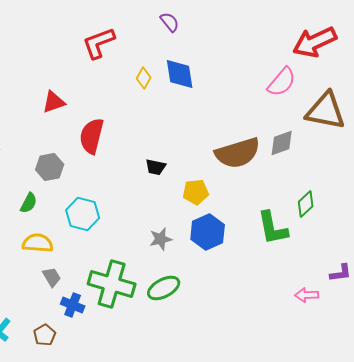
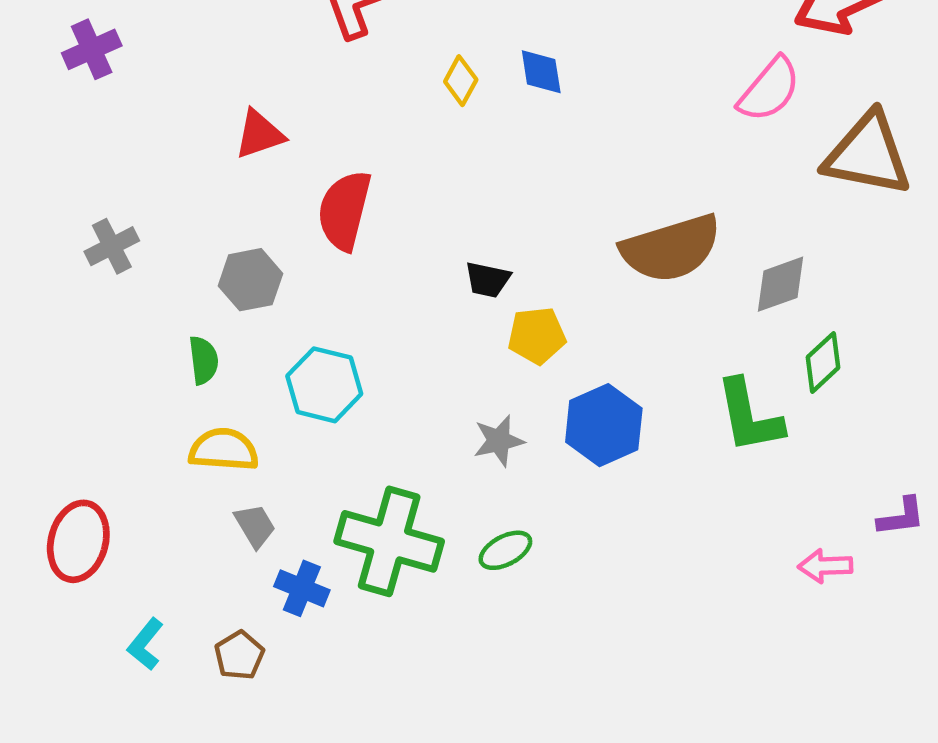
blue diamond: (180, 74) -> (541, 72), size x0.7
gray diamond: (282, 143) -> (781, 284), moved
yellow pentagon: (196, 192) -> (537, 336), moved
green semicircle: (29, 203) -> (204, 360), turned -35
green ellipse: (164, 288) -> (505, 550), size x0.7

